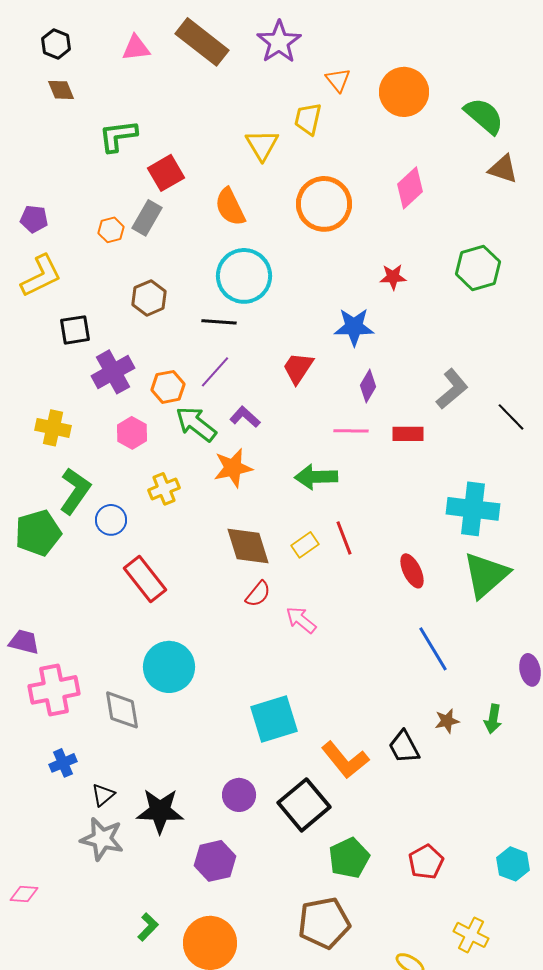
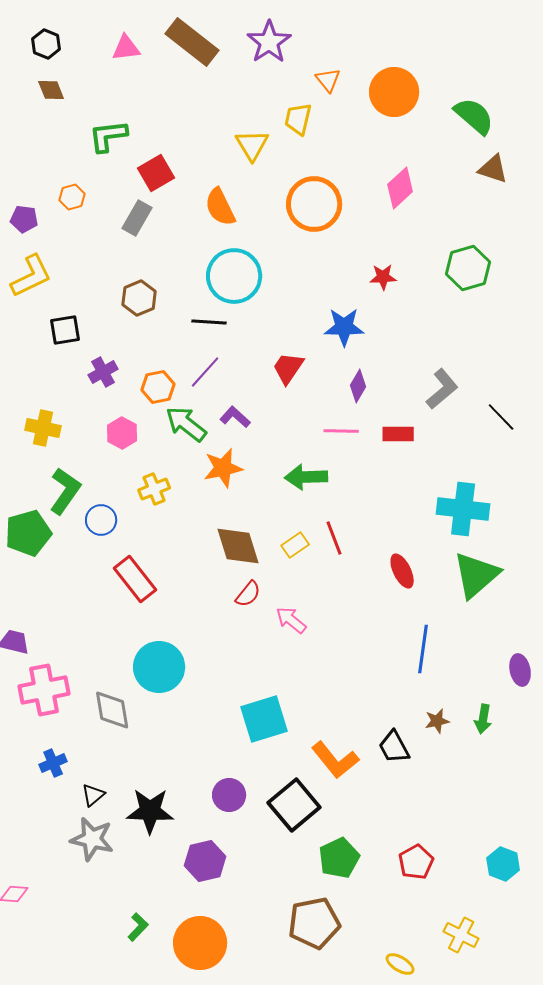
orange hexagon: (111, 230) -> (72, 197), moved
purple cross: (113, 372) -> (103, 372), size x0.7
blue line: (433, 649) -> (423, 649), turned 39

